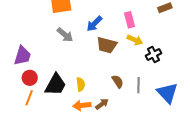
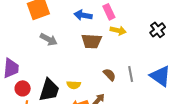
blue arrow: (94, 24) -> (83, 15), moved, turned 66
black cross: (153, 54) -> (158, 30), moved
yellow semicircle: (81, 84) -> (74, 85), turned 112

